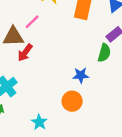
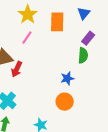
pink line: (32, 22) -> (27, 38), moved

